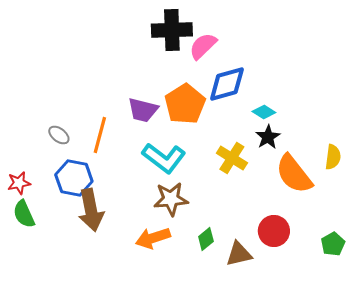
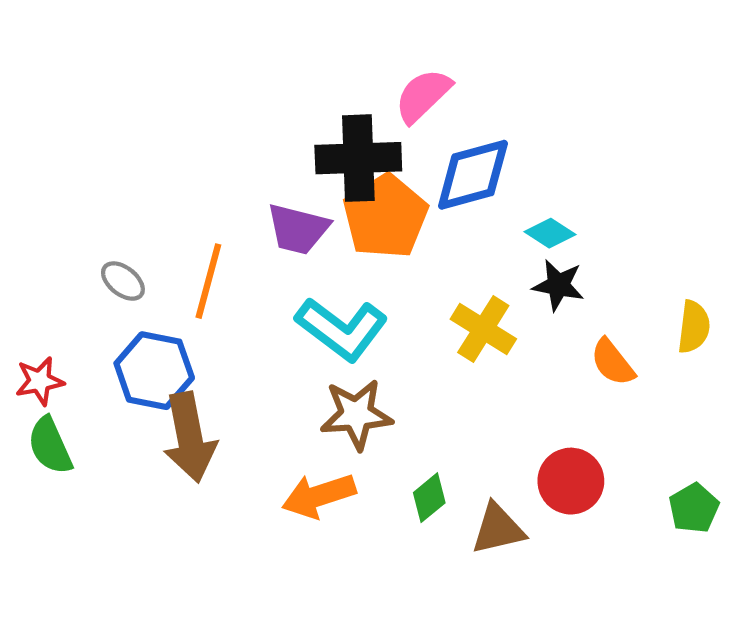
black cross: (172, 30) -> (358, 158), moved
black star: (268, 137) -> (558, 285), turned -30
orange semicircle: (294, 174) -> (613, 362), size x0.6

